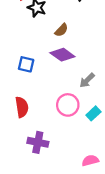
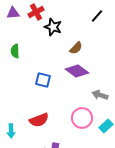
gray arrow: (87, 80) -> (100, 95), turned 63
red semicircle: (22, 107) -> (39, 120), turned 78

